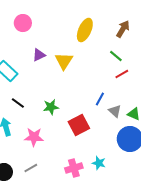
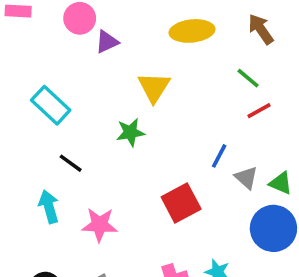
brown arrow: (123, 29) -> (261, 29), turned -66
yellow ellipse: (85, 30) -> (192, 31), turned 60
purple triangle: (39, 55) -> (107, 42), moved
green star: (51, 107) -> (130, 132), moved

